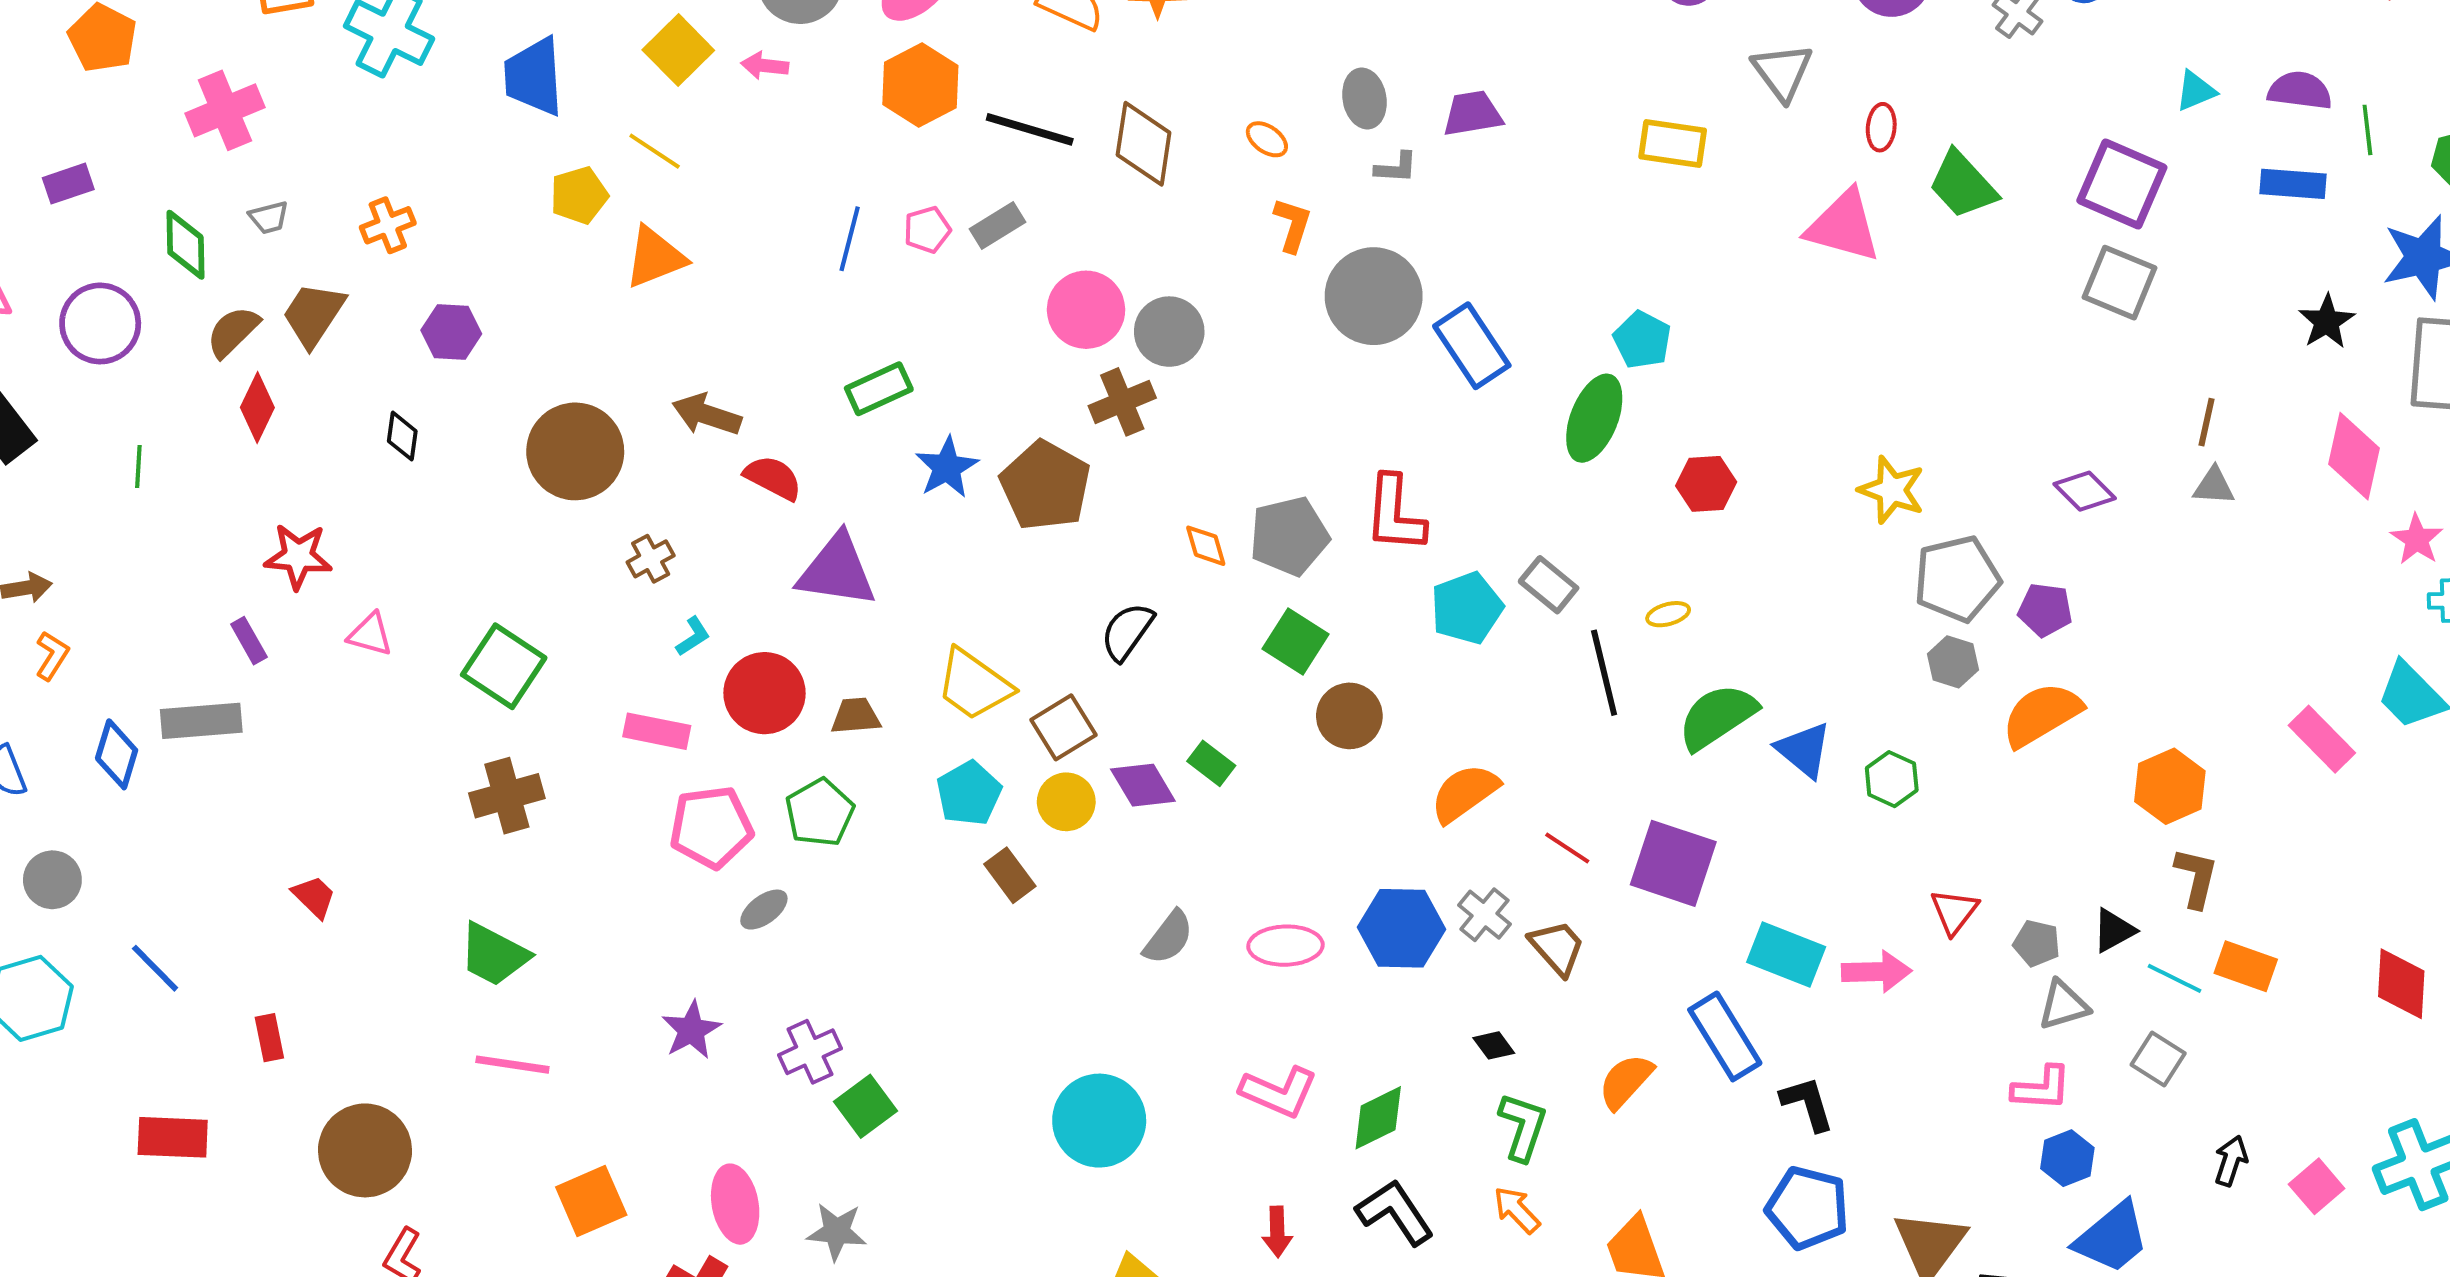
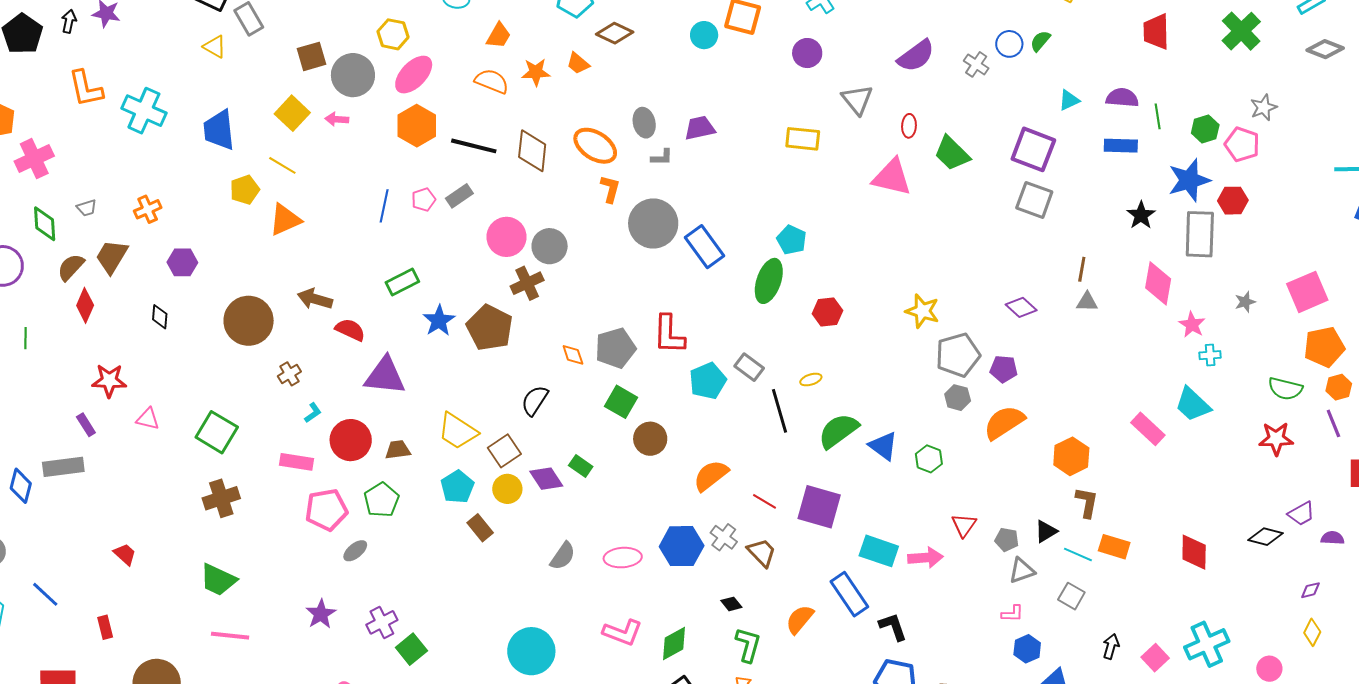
pink cross: (225, 110) -> (34, 159), moved
orange ellipse: (1267, 139) -> (595, 146), size x2.0
pink L-shape: (2042, 1088) -> (1012, 614), size x0.7

